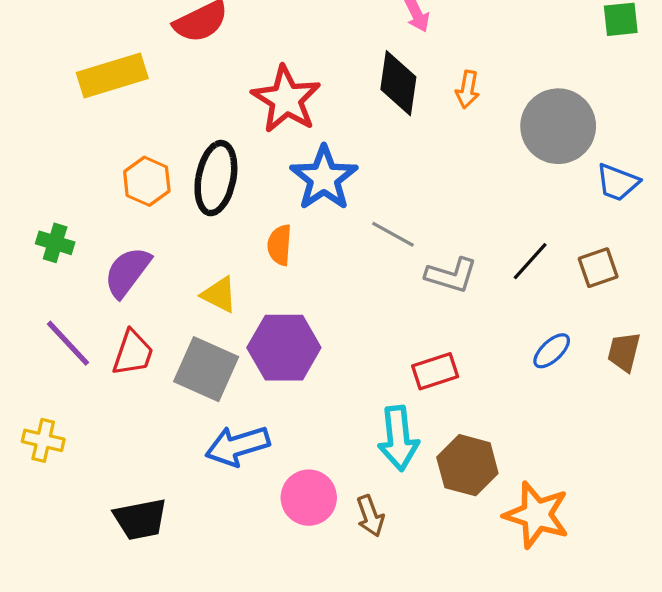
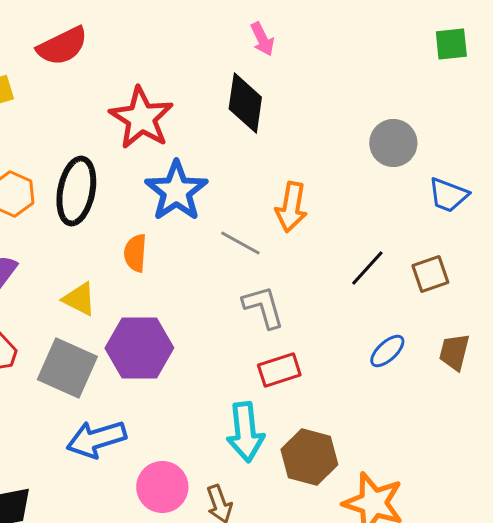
orange arrow: (467, 90) -> (291, 207), moved, size x1.4
gray circle: (558, 126) -> (393, 143), size x0.7
gray L-shape: (451, 275) -> (263, 307), moved, turned -123

